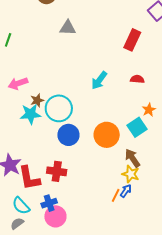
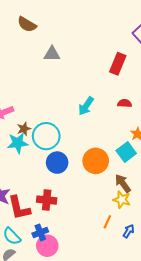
blue arrow: (126, 191) -> (129, 231), moved

